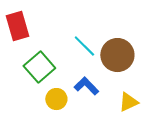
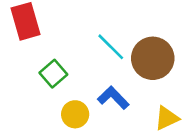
green square: (39, 67) -> (53, 74), size x0.7

